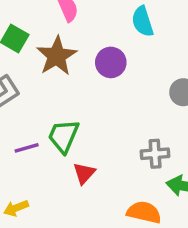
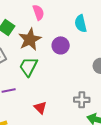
green trapezoid: (64, 136) -> (28, 67), moved
red triangle: (84, 173) -> (40, 108), turned -32

